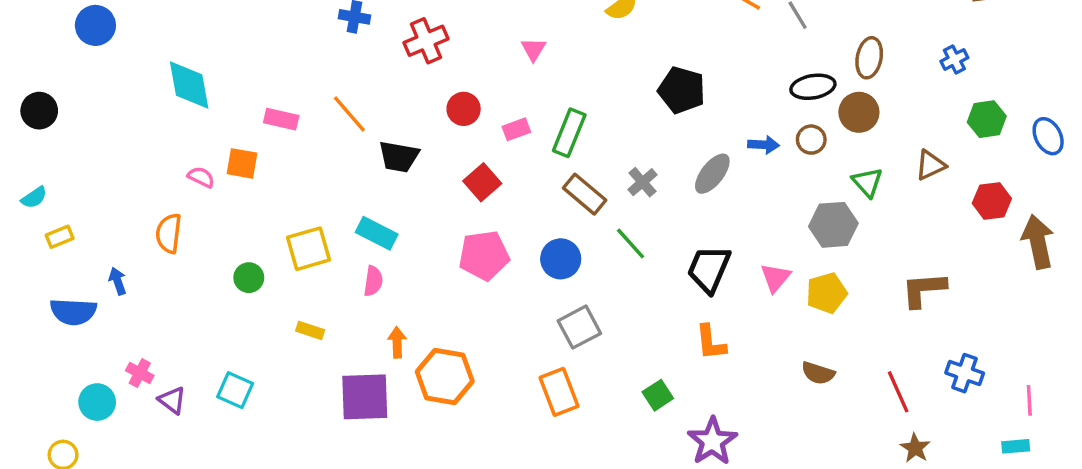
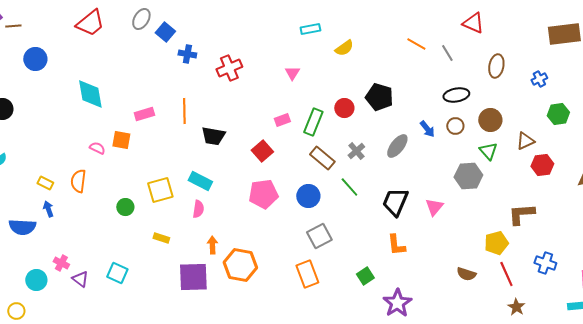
brown ellipse: (869, 58) -> (496, 66), moved
red circle: (464, 109) -> (344, 108), moved
brown circle: (859, 112) -> (490, 120), moved
orange line: (349, 114) -> (184, 111), turned 40
pink rectangle: (281, 119) -> (144, 114), turned -30
blue arrow: (763, 145) -> (427, 129), turned 48
red hexagon: (992, 201) -> (542, 165), moved
yellow rectangle: (60, 237) -> (45, 183), moved, turned 49
yellow pentagon: (827, 293) -> (496, 243), moved
brown semicircle: (818, 373) -> (466, 274), moved

